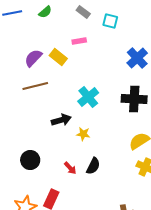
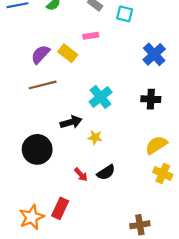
black cross: (134, 99) -> (151, 99), size x0.7
black circle: (30, 160) -> (37, 149), moved, size x1.4
black semicircle: (93, 166) -> (106, 172), turned 30

